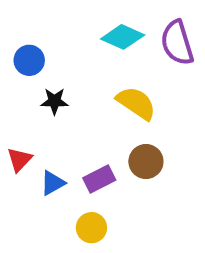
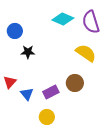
yellow semicircle: (136, 103) -> (86, 53), moved
blue triangle: (53, 183) -> (27, 94), turned -40

